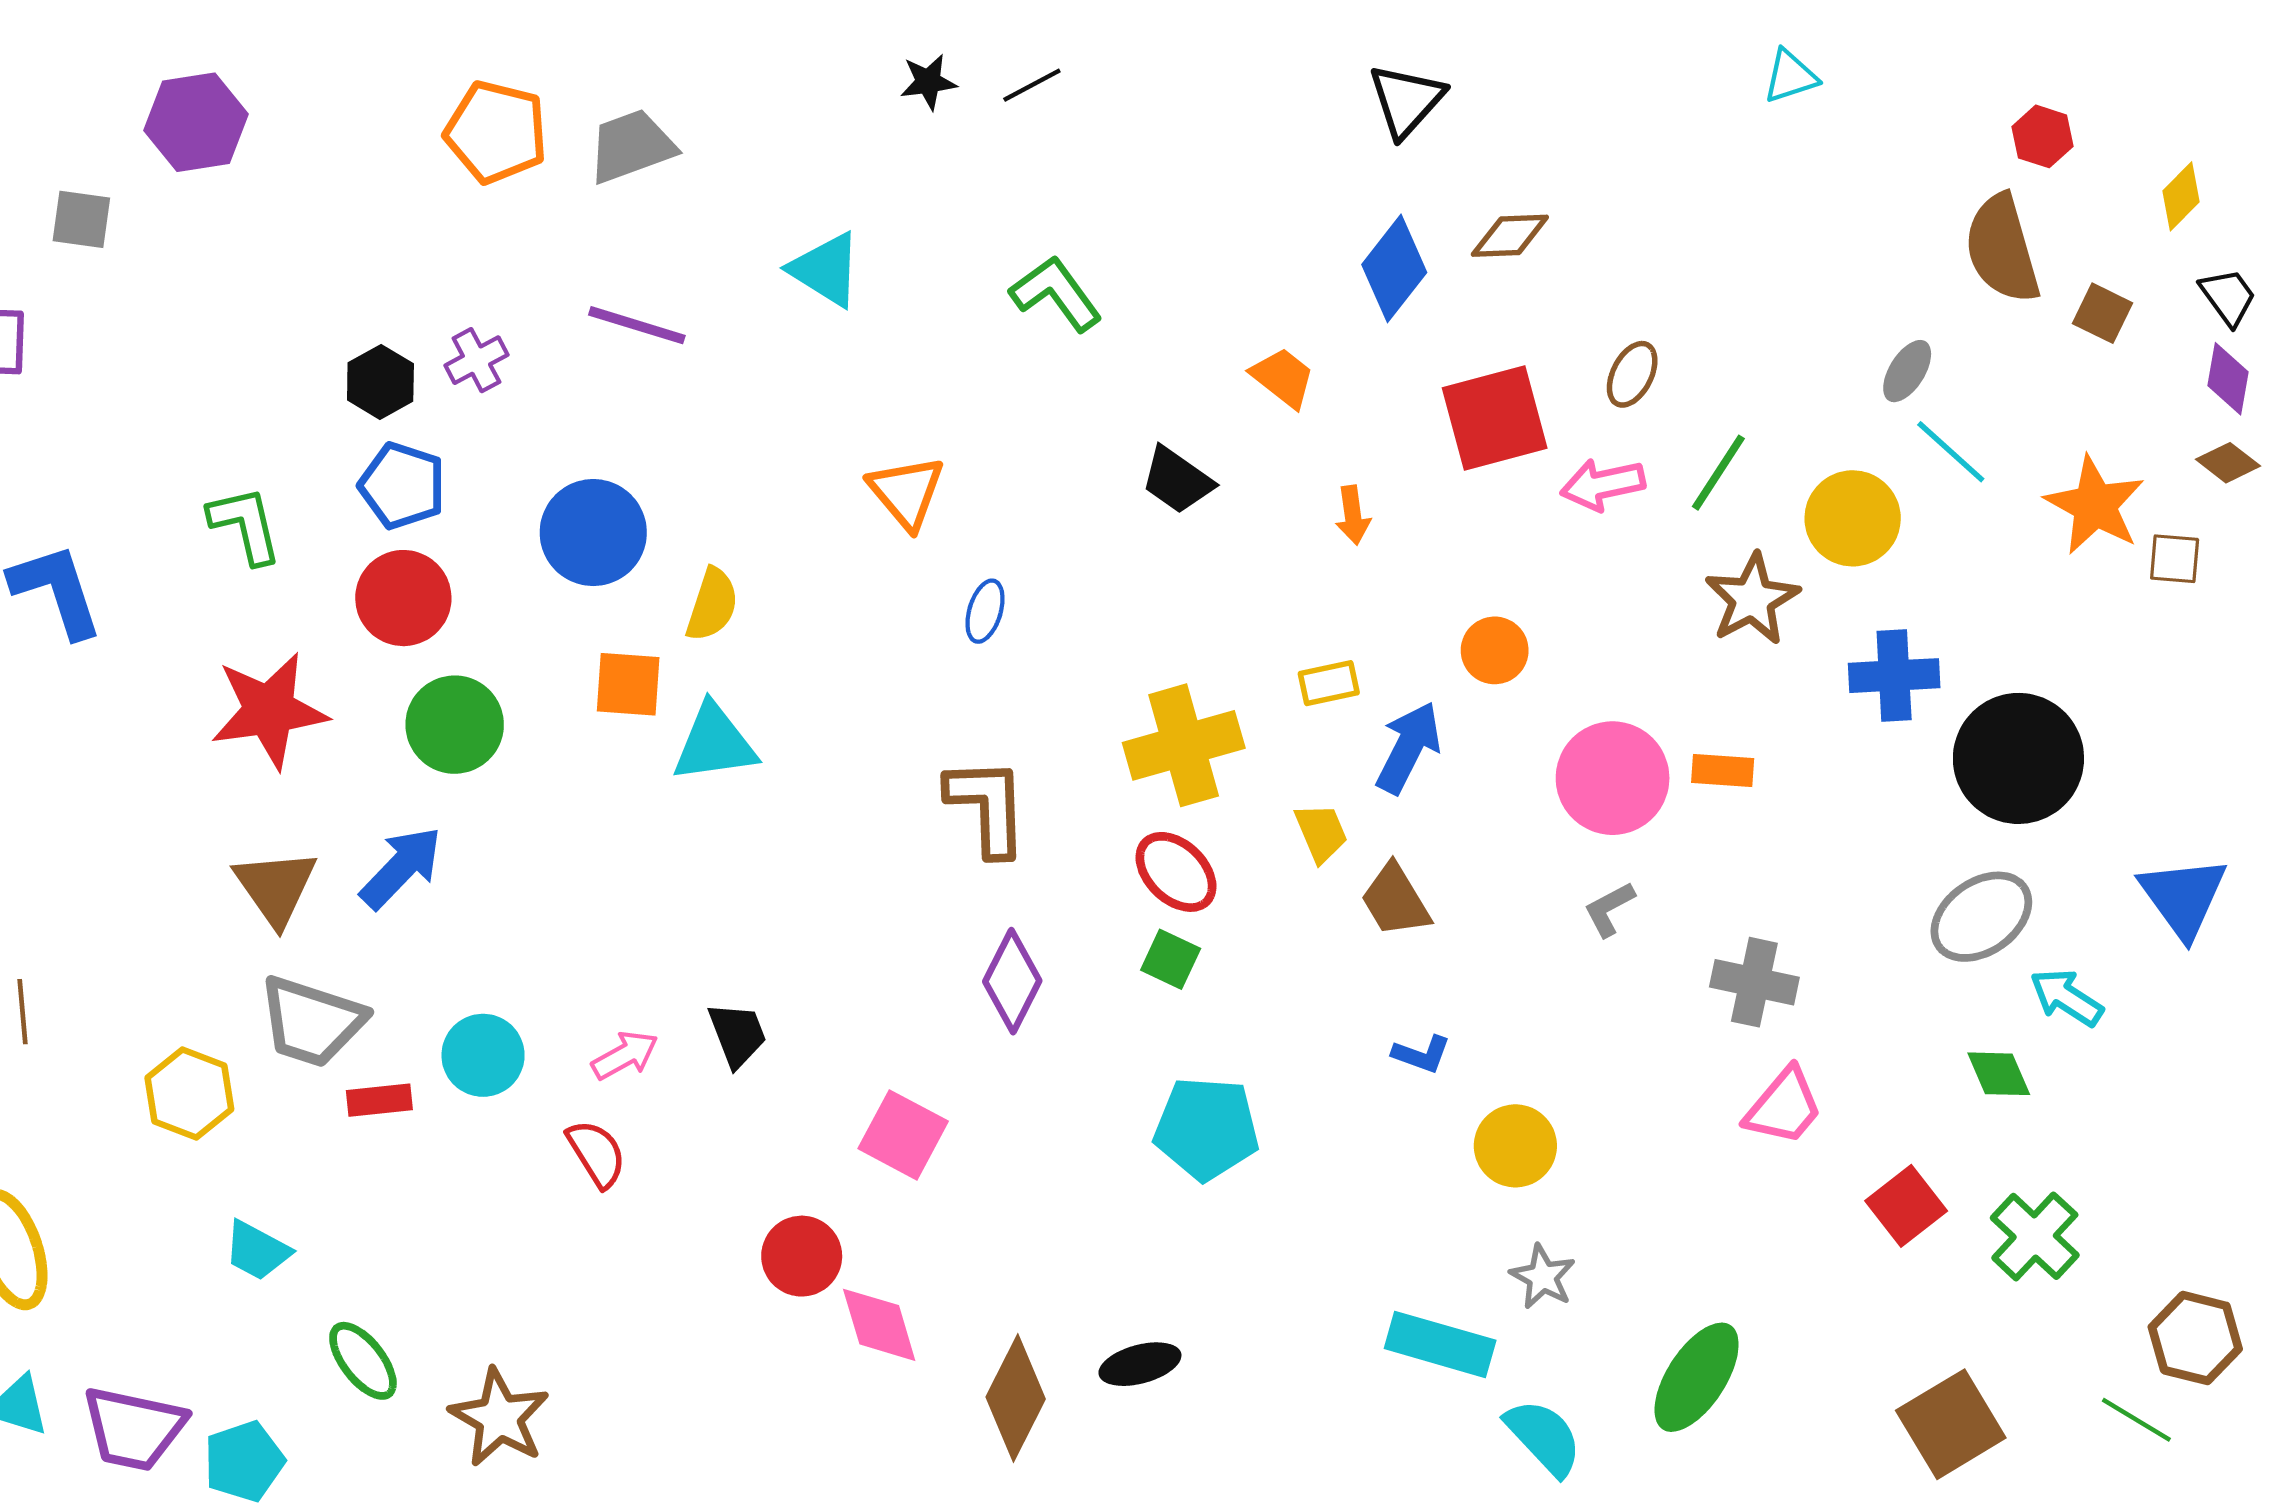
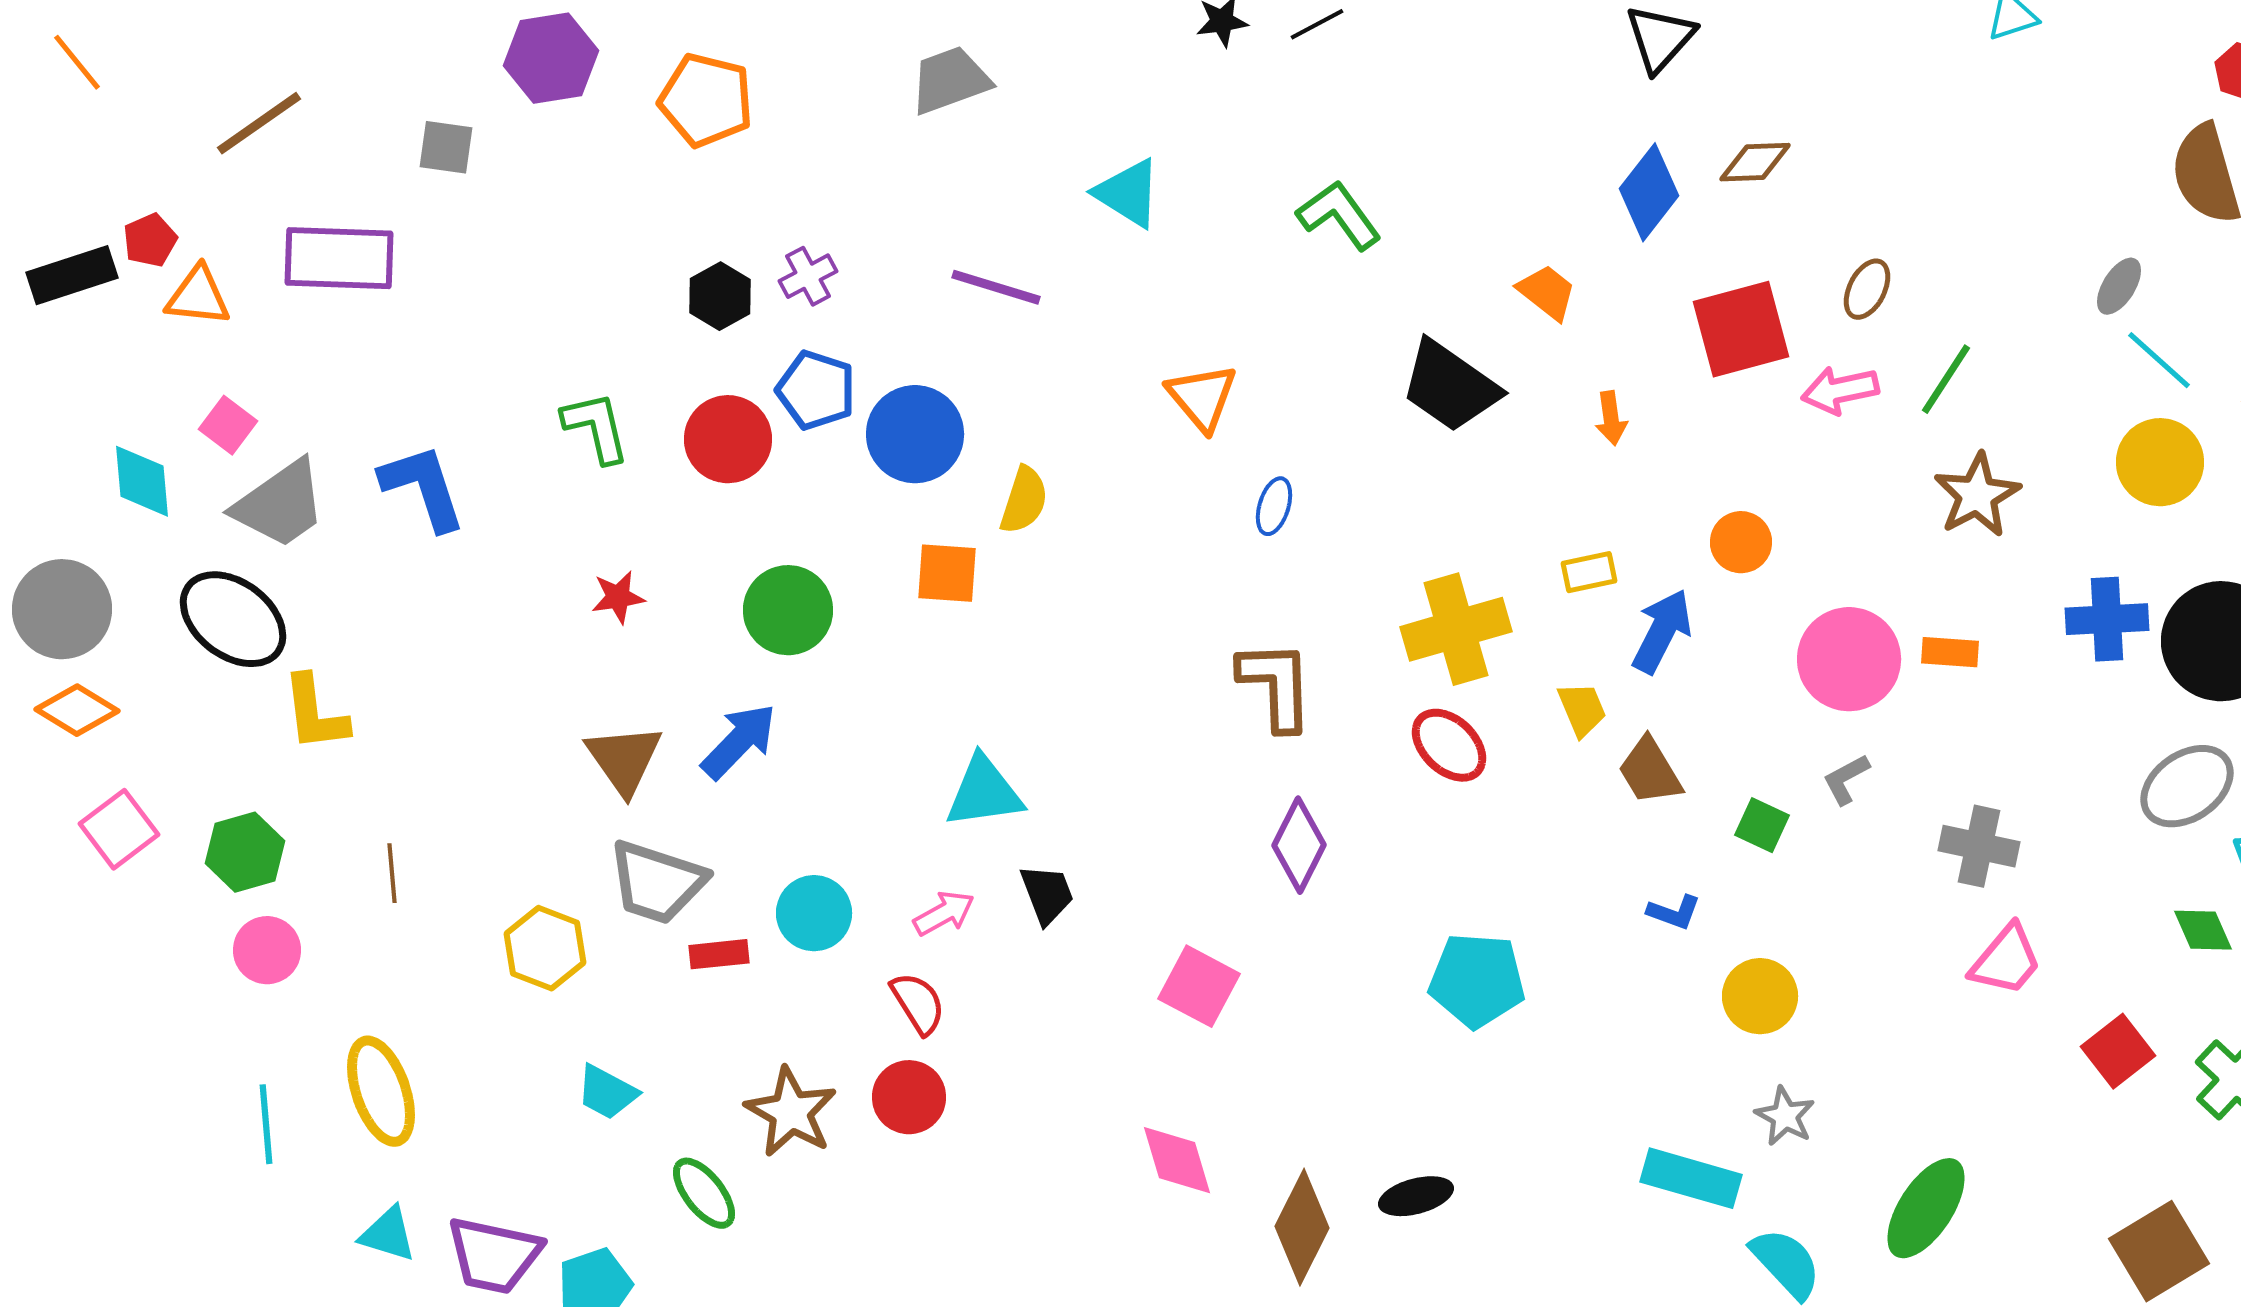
orange pentagon: (496, 132) -> (706, 100), moved
purple line: (637, 325) -> (996, 287), moved
black trapezoid: (1177, 480) -> (1450, 386), size x1.5
blue pentagon: (402, 486) -> (816, 390), moved
yellow circle: (1853, 518) -> (2160, 462), moved
red circle: (403, 598) -> (728, 439), moved
blue cross: (1894, 676) -> (2107, 619), moved
red star: (269, 710) -> (618, 597), size x0.5
cyan triangle: (714, 743) -> (984, 792), moved
green square: (1171, 959) -> (1762, 825), moved
red circle: (802, 1256) -> (909, 1097), moved
brown star: (499, 1418) -> (791, 1112), moved

